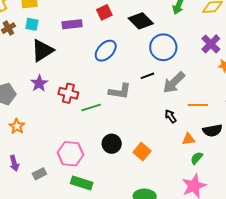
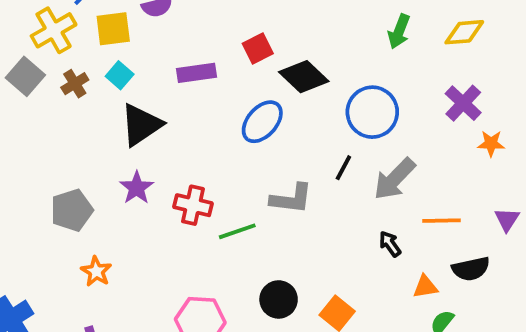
black diamond: (141, 21) -> (304, 77), moved
cyan square: (32, 24) -> (120, 75), turned 32
black line: (147, 76) -> (343, 168), turned -40

